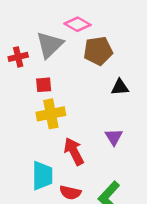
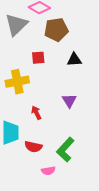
red square: (44, 85) -> (38, 58), moved
red arrow: (74, 151) -> (36, 113), size x0.6

